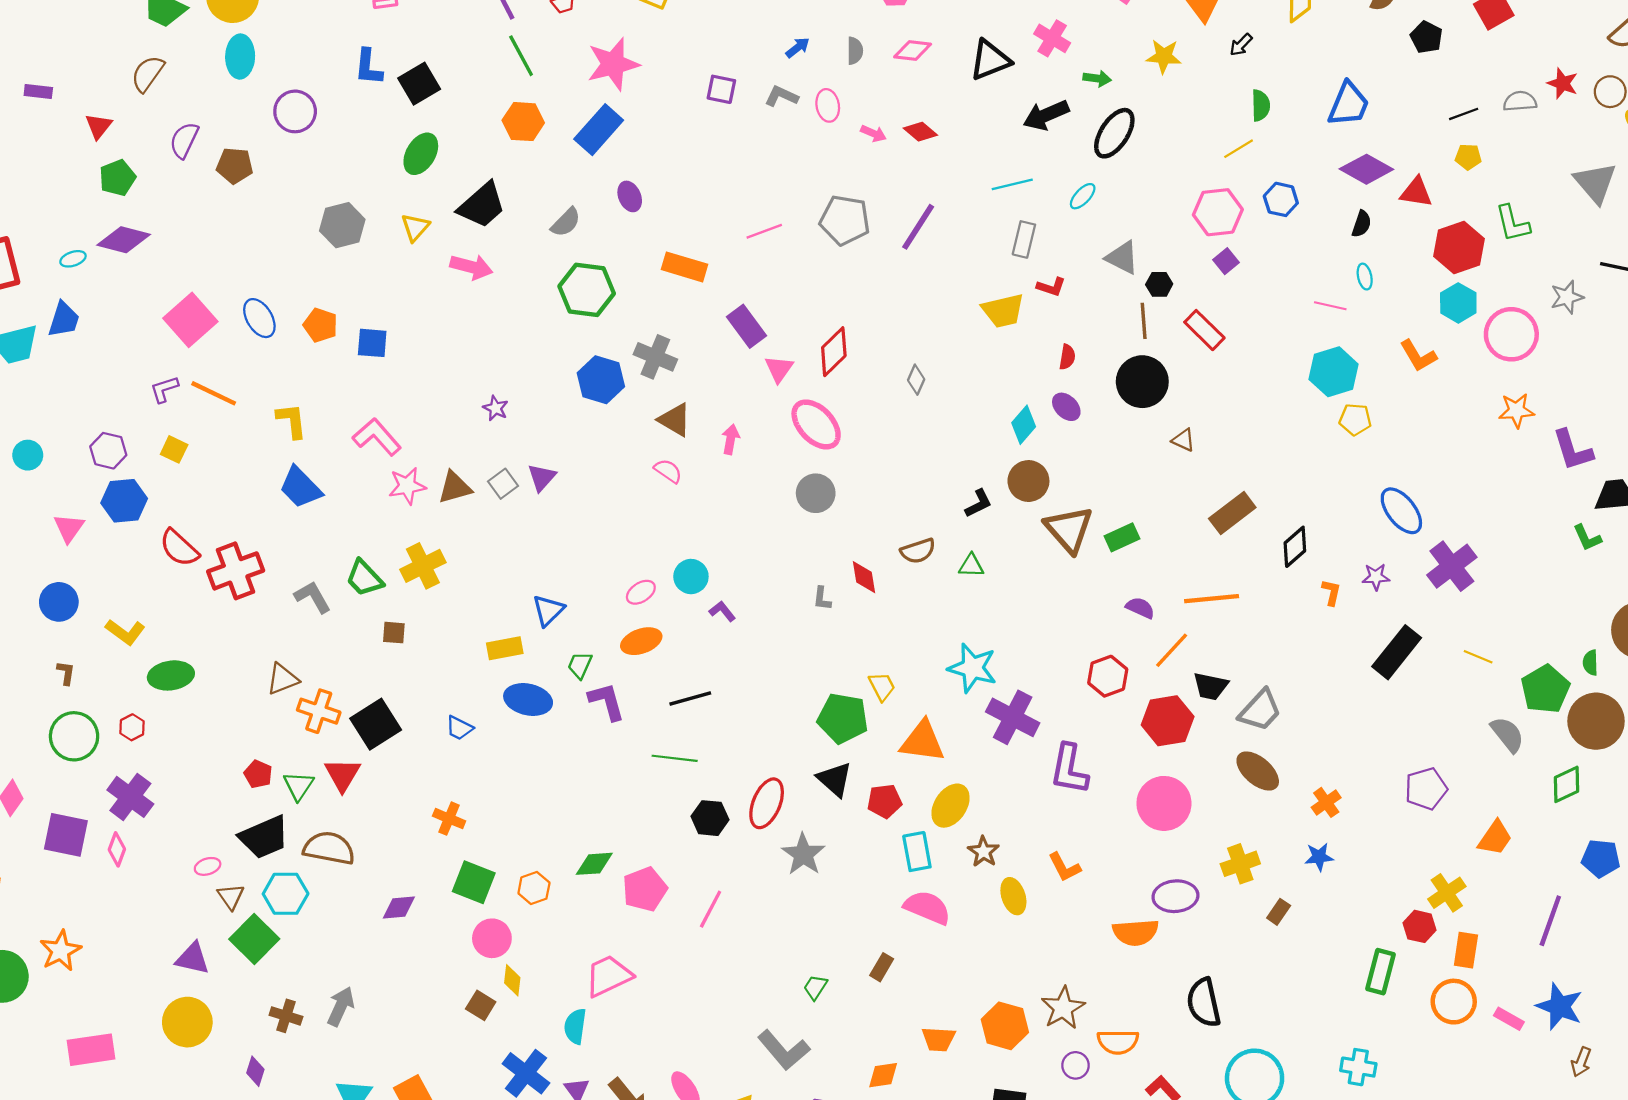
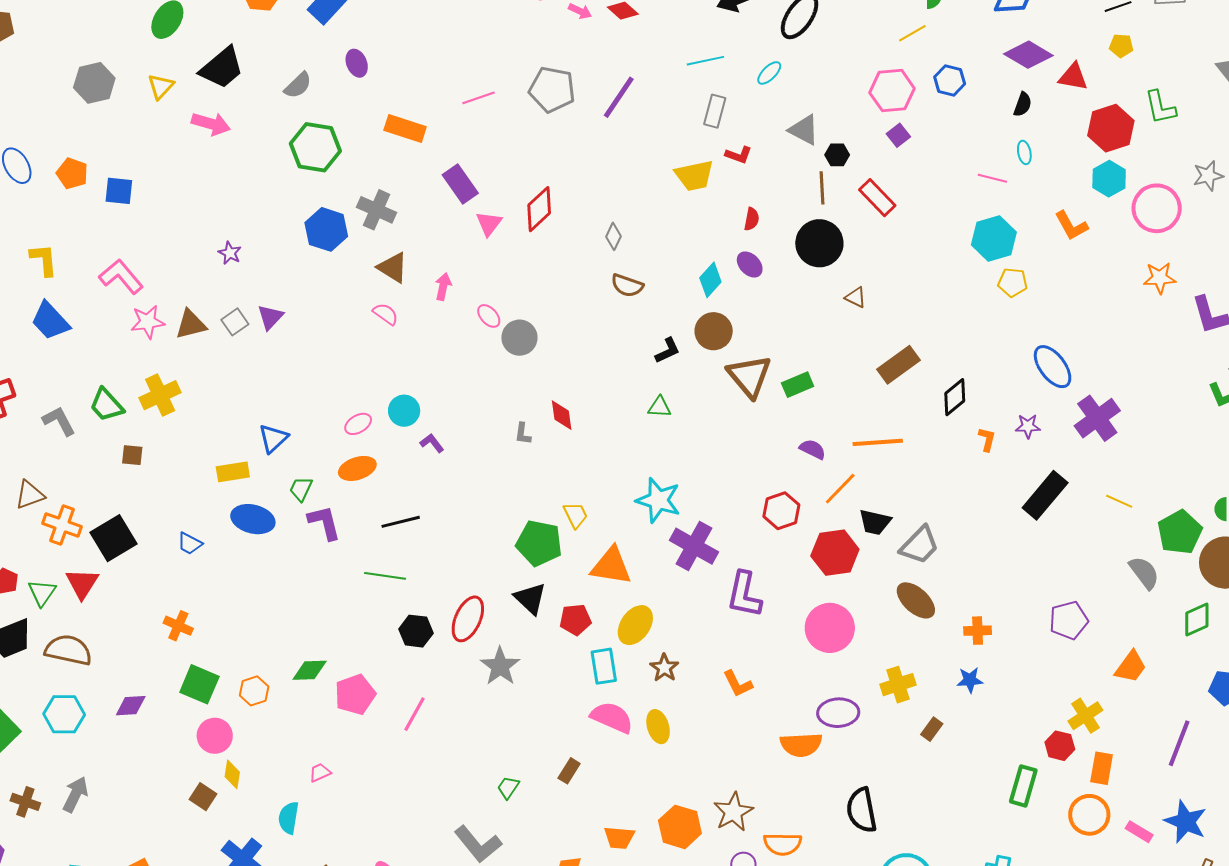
pink ellipse: (816, 424) -> (489, 316), moved, size x0.5
brown semicircle: (918, 551) -> (627, 286), moved, turned 36
orange cross: (1326, 802) -> (978, 631), turned 32
cyan hexagon: (286, 894) -> (64, 714), moved
yellow ellipse: (1013, 896) -> (658, 727), moved
pink trapezoid: (608, 976) -> (320, 773), size x0.5

